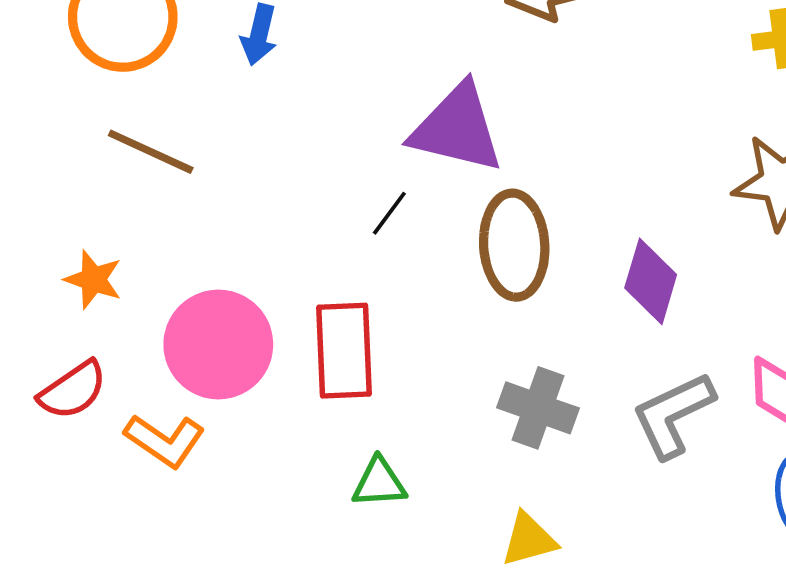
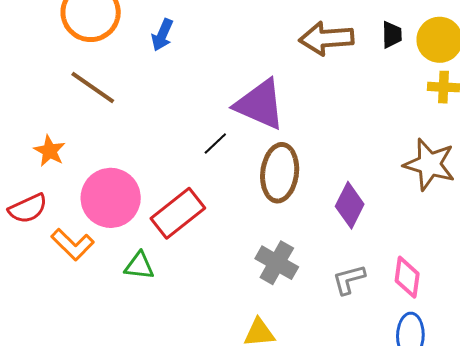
red rectangle: (344, 351) -> (178, 213), turned 44
gray L-shape: (673, 415) -> (349, 279), size x0.7
green triangle: (379, 483) -> (139, 266), moved

